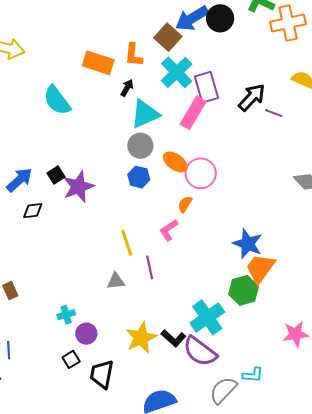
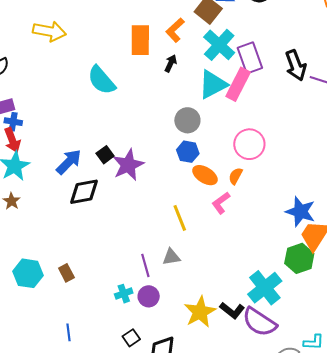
orange L-shape: (134, 55) -> (175, 30), turned 45
orange rectangle: (98, 63) -> (140, 40), turned 76
black arrow: (252, 97) -> (296, 65), turned 120
cyan triangle: (145, 114) -> (213, 85), moved
orange ellipse: (175, 162) -> (205, 175), moved
black diamond: (33, 211) -> (84, 192), size x1.5
purple line: (150, 267) -> (145, 265), moved
purple circle: (86, 334) -> (149, 296), moved

